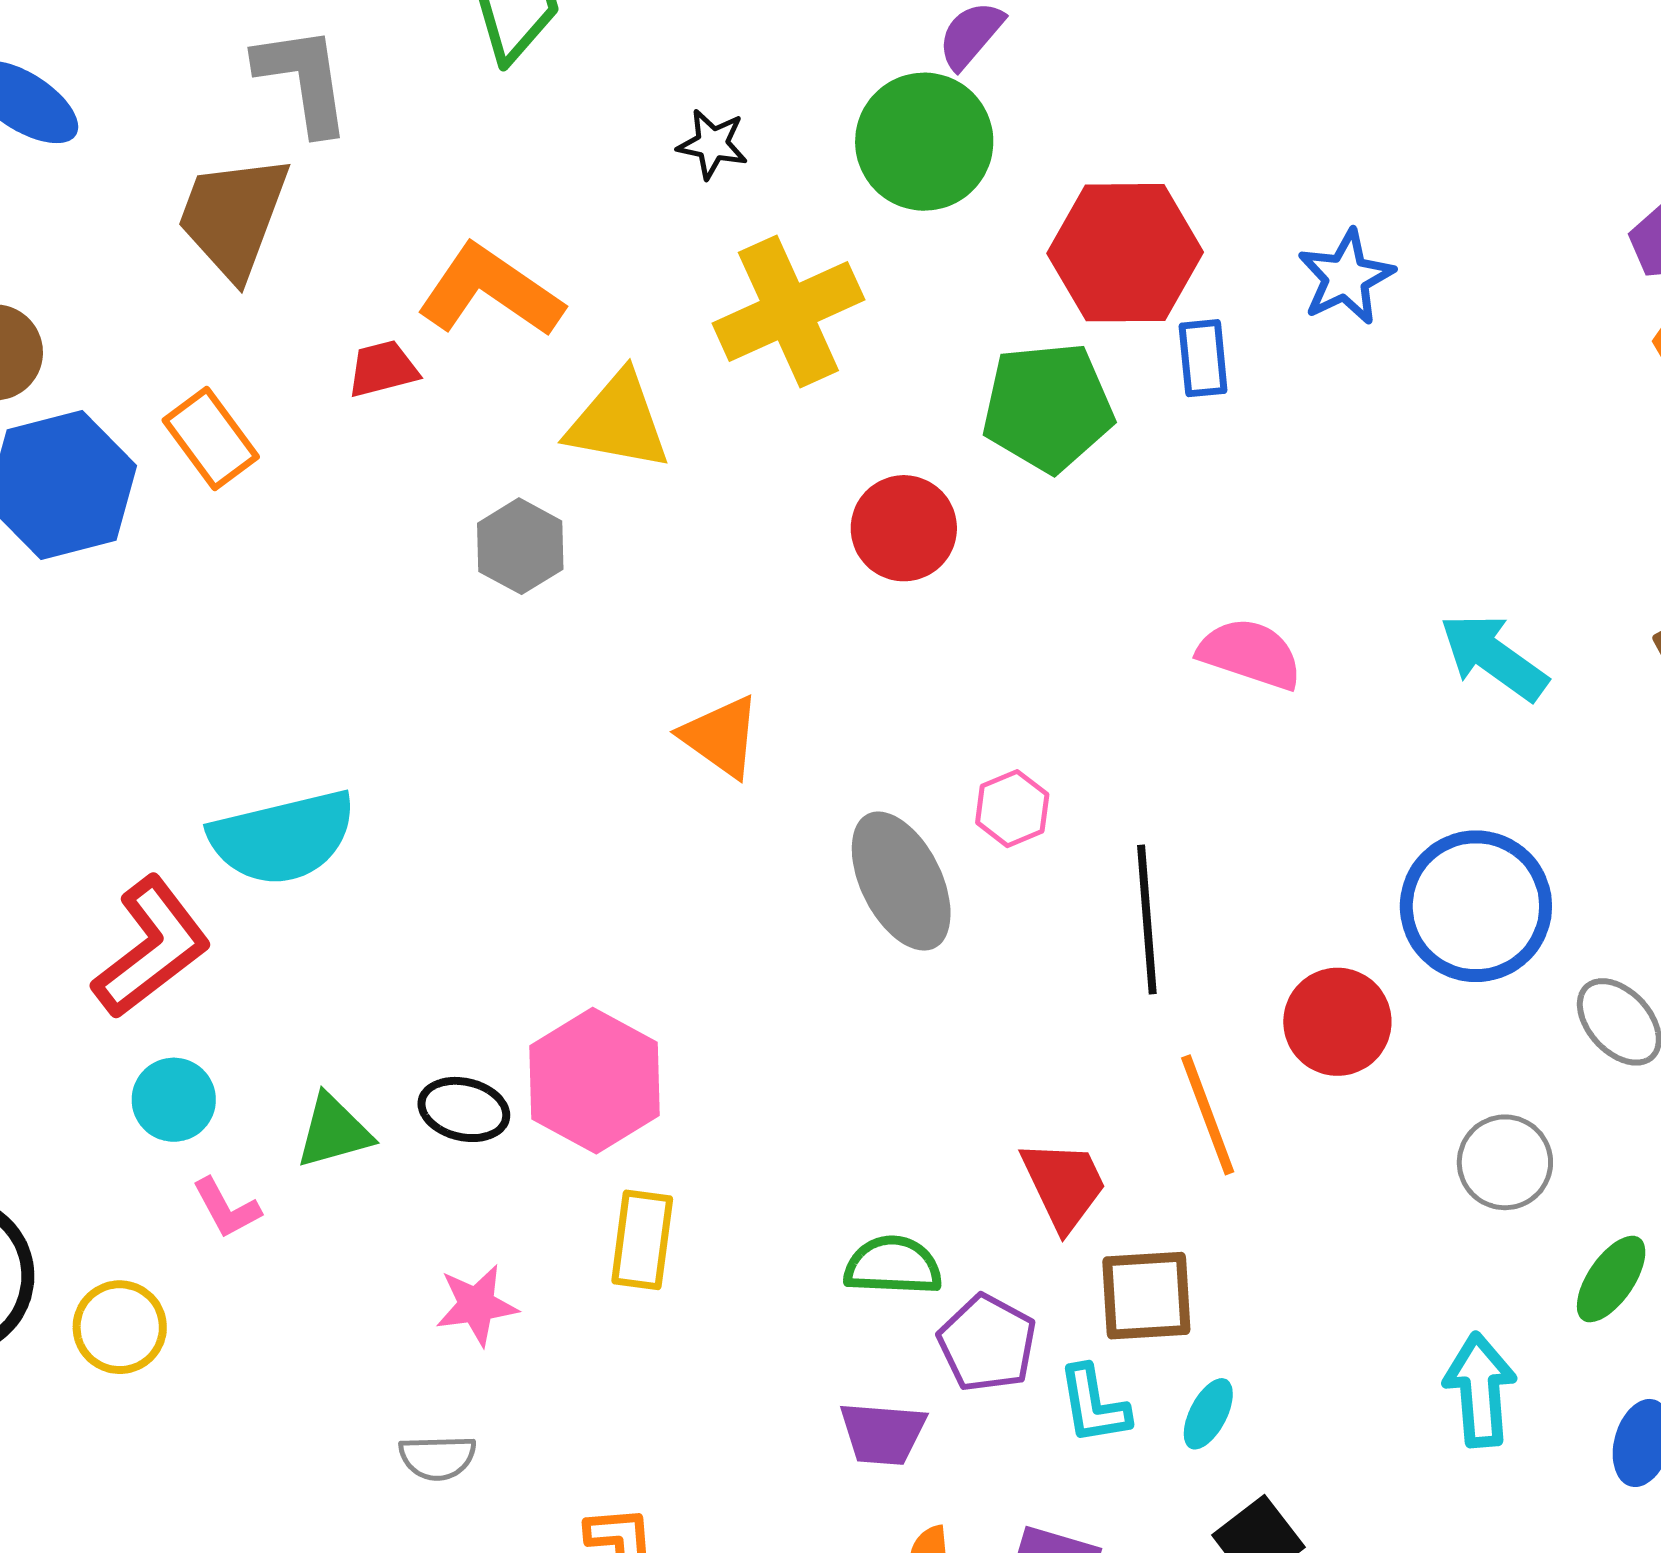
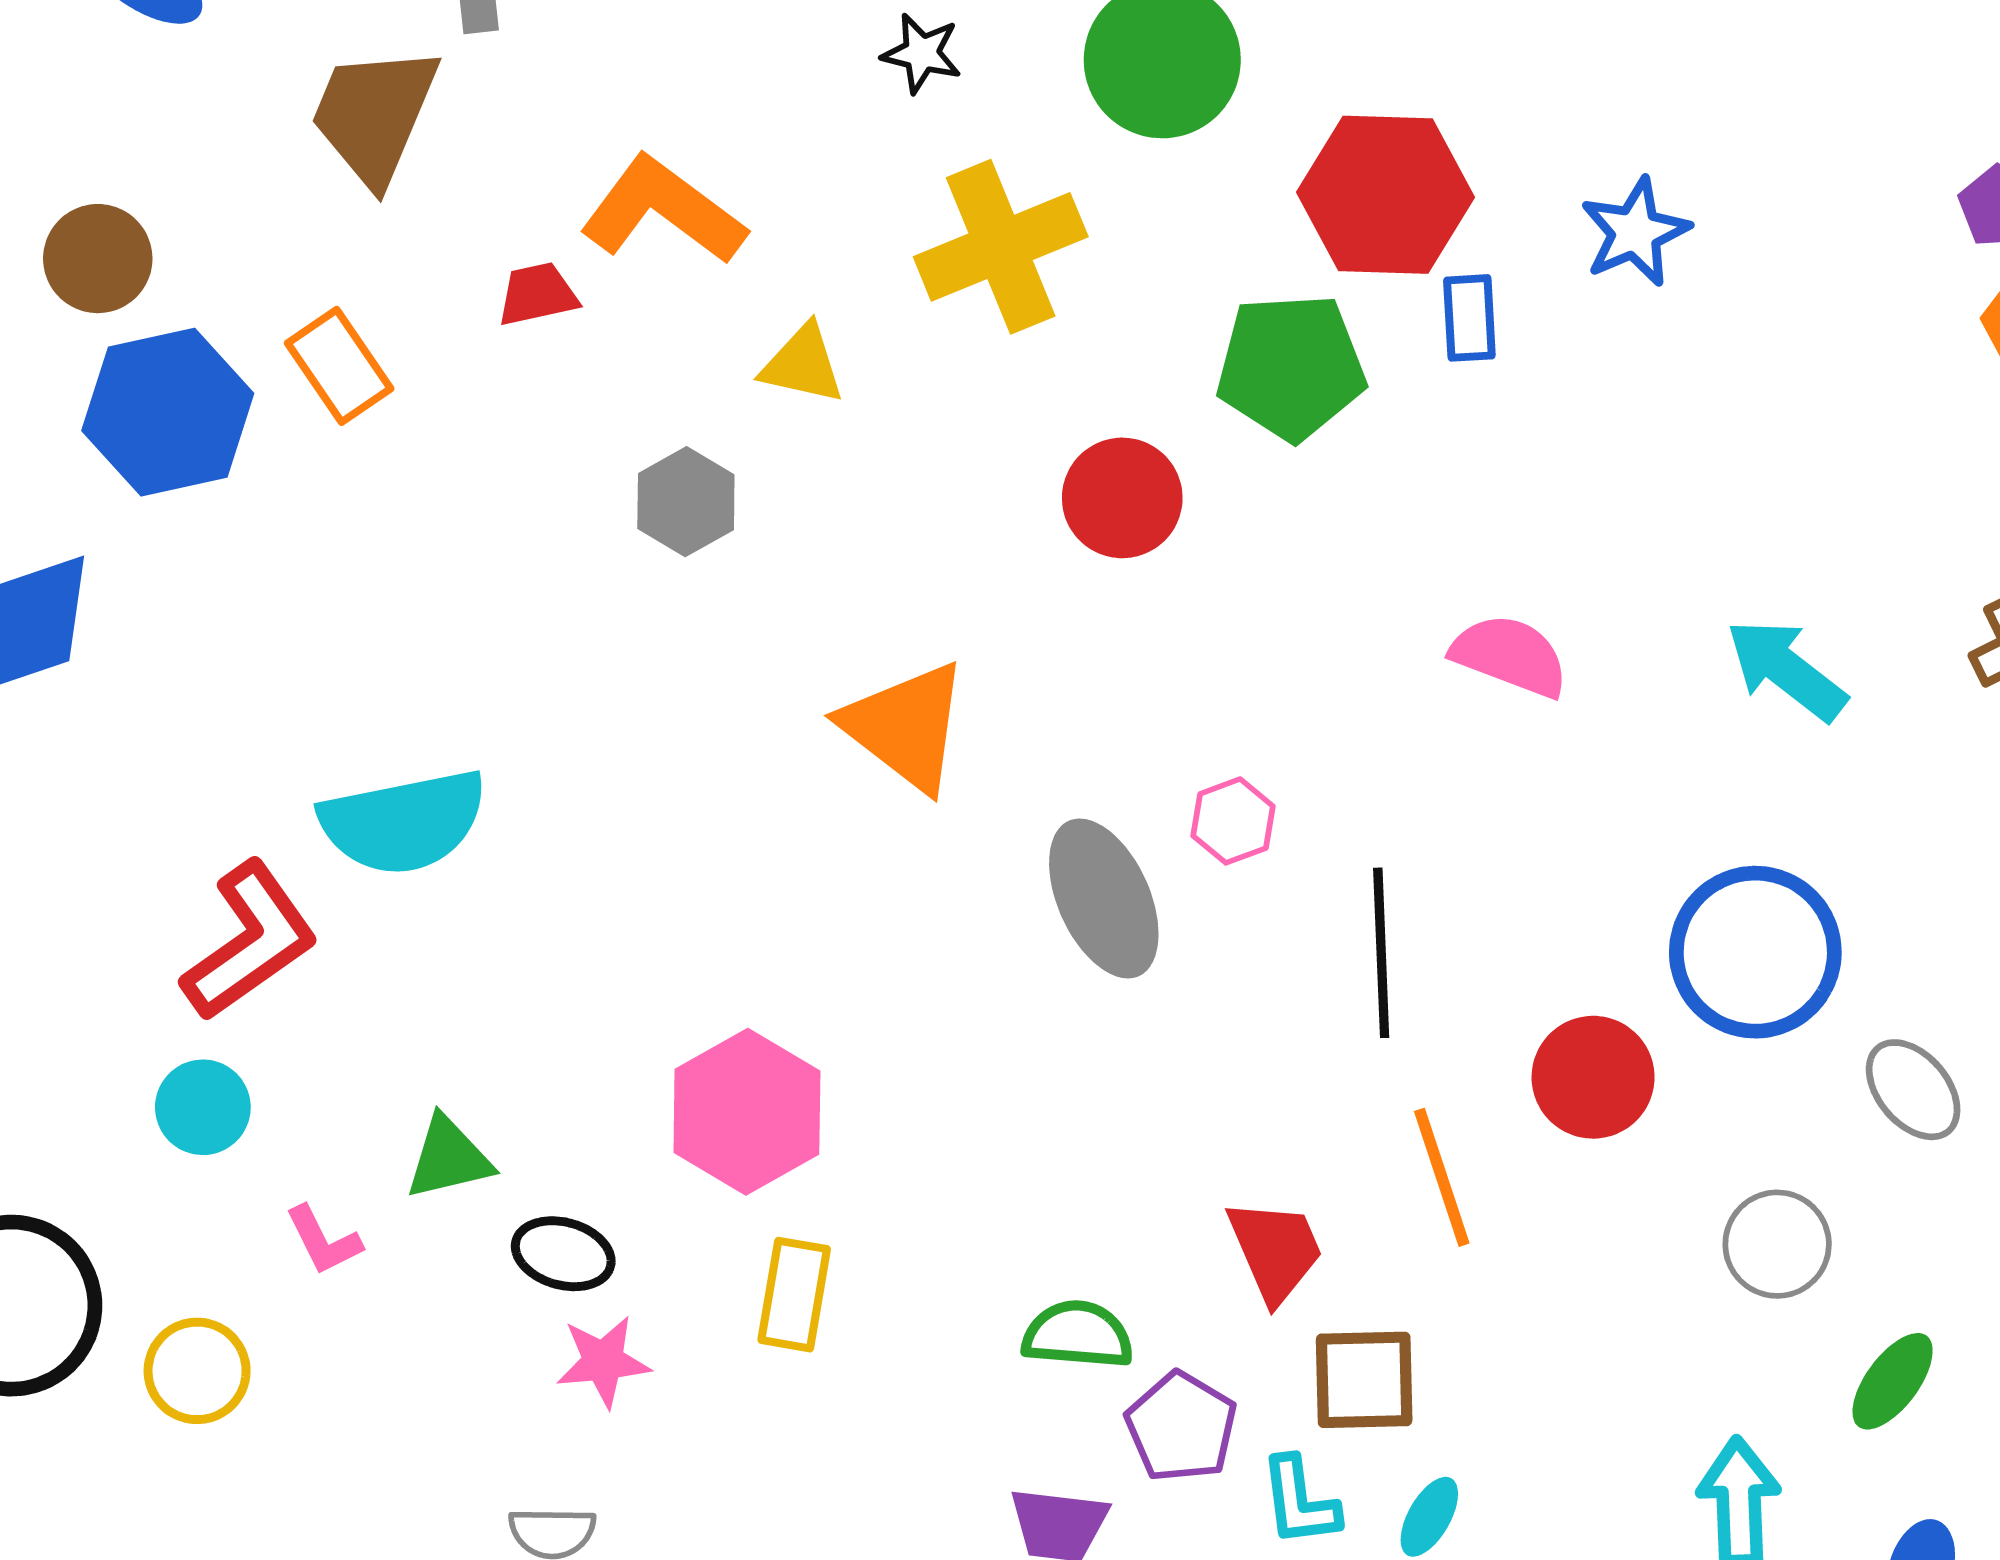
yellow triangle: (618, 421) -> (803, 364), size x0.7
orange triangle: (721, 737) -> (905, 726), size x1.4
cyan circle: (174, 1100) -> (203, 1107), moved
black ellipse: (464, 1109) -> (563, 1254), moved

